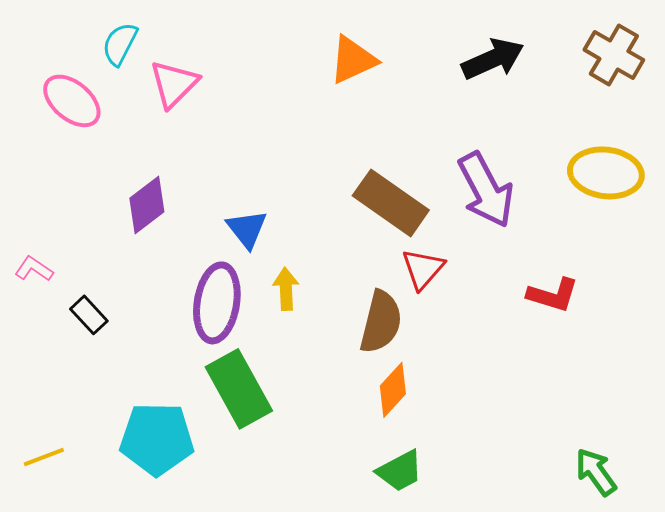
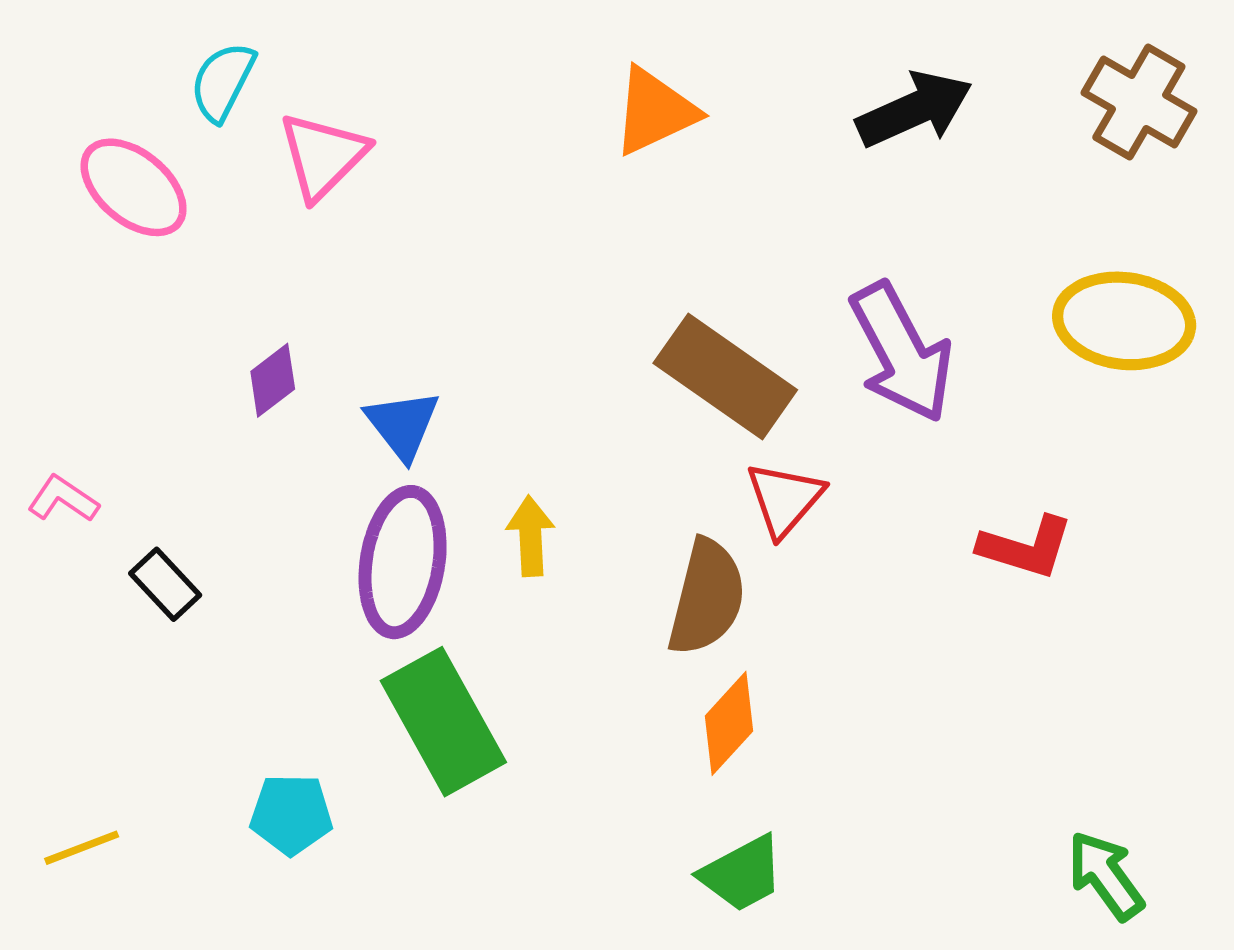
purple diamond: (147, 205) -> (273, 380), size x0.7
blue triangle: (247, 229) -> (403, 425), moved
cyan pentagon: (157, 439) -> (291, 814), size x0.6

